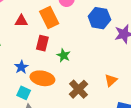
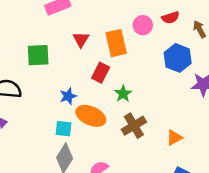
red triangle: (21, 21) -> (81, 39), turned 48
brown cross: (79, 89) -> (134, 126), moved
cyan square: (24, 93) -> (64, 129), turned -32

